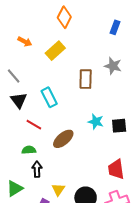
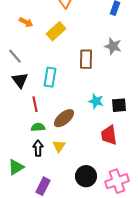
cyan rectangle: (49, 97) -> (50, 77), turned 36
red line: (34, 125) -> (35, 104), turned 49
green semicircle: (29, 150) -> (38, 127), moved
red trapezoid: (116, 169) -> (109, 135), moved
yellow triangle: (58, 190) -> (59, 146), moved

